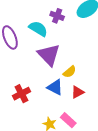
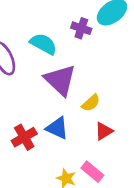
purple cross: (57, 16) -> (81, 28), moved
blue triangle: (55, 87) -> (57, 128), moved

